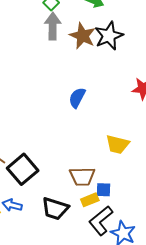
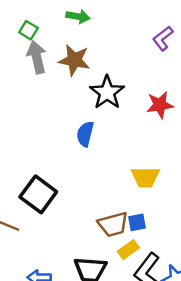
black star: (109, 36) -> (107, 92), moved
black square: (23, 169) -> (38, 194), moved
blue square: (103, 190) -> (137, 222), moved

